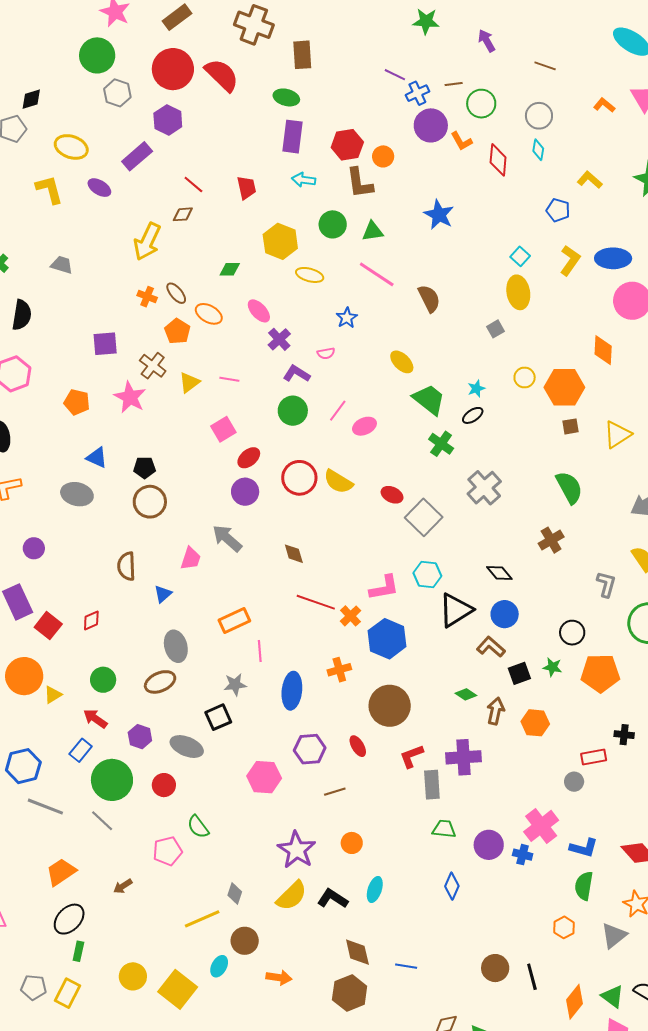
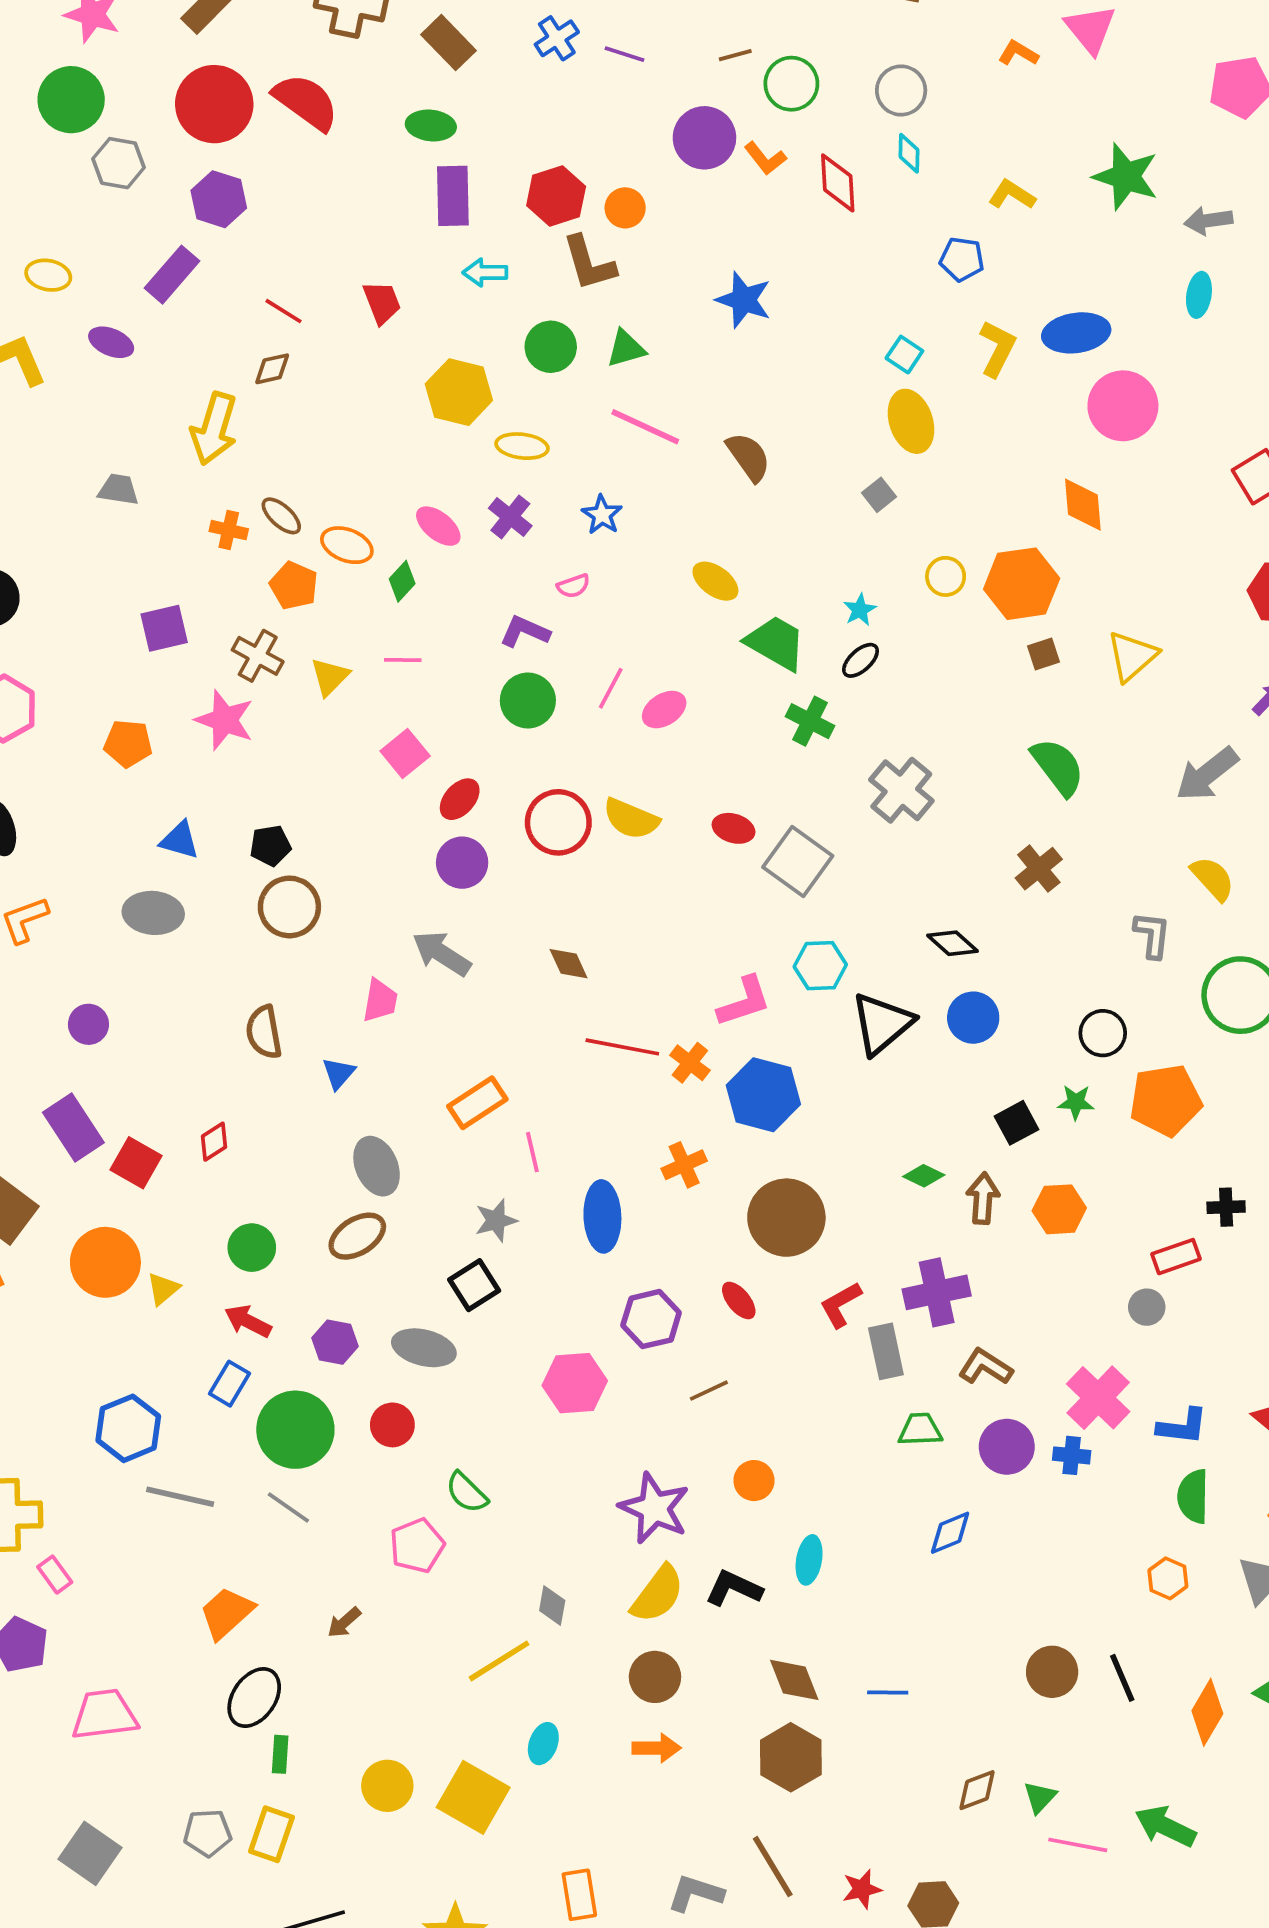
brown rectangle: (302, 55) -> (449, 43), turned -32
blue cross: (417, 93) -> (557, 38), moved
yellow ellipse: (71, 147) -> (48, 275), size x0.7
gray trapezoid: (62, 265) -> (118, 490), moved
green diamond: (230, 269) -> (402, 581), moved, turned -40
purple cross: (279, 339) -> (510, 517), moved
brown L-shape: (491, 647) -> (985, 1367), moved
blue diamond: (452, 886) -> (950, 1533), turned 52
brown circle: (245, 941) -> (655, 1677), moved

